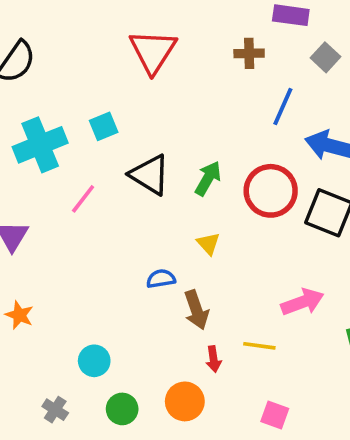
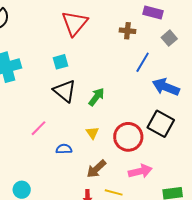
cyan square: (104, 126) -> (60, 62), moved
red circle: (271, 191) -> (128, 137), moved
pink line: (83, 199) -> (39, 128), moved
brown arrow: (196, 310) -> (96, 169), moved, turned 60

